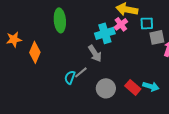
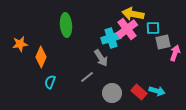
pink cross: (121, 24) -> (127, 29), size x1.5
cyan semicircle: (70, 77) -> (50, 82), moved

